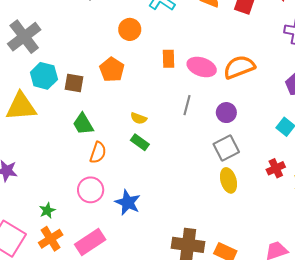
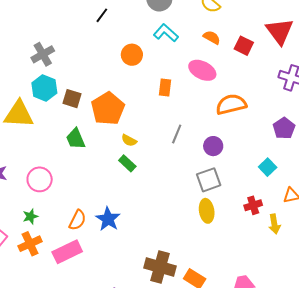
gray cross: (24, 37) -> (43, 54), moved, size x0.7
pink ellipse: (202, 67) -> (202, 70), moved
orange pentagon: (112, 70) -> (108, 109), moved, size x1.4
orange semicircle: (98, 153) -> (77, 220), moved
pink circle: (91, 190) -> (40, 179), moved

